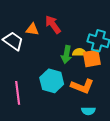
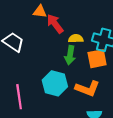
orange triangle: (32, 29) -> (40, 11), moved
yellow semicircle: (79, 52) -> (76, 39), moved

